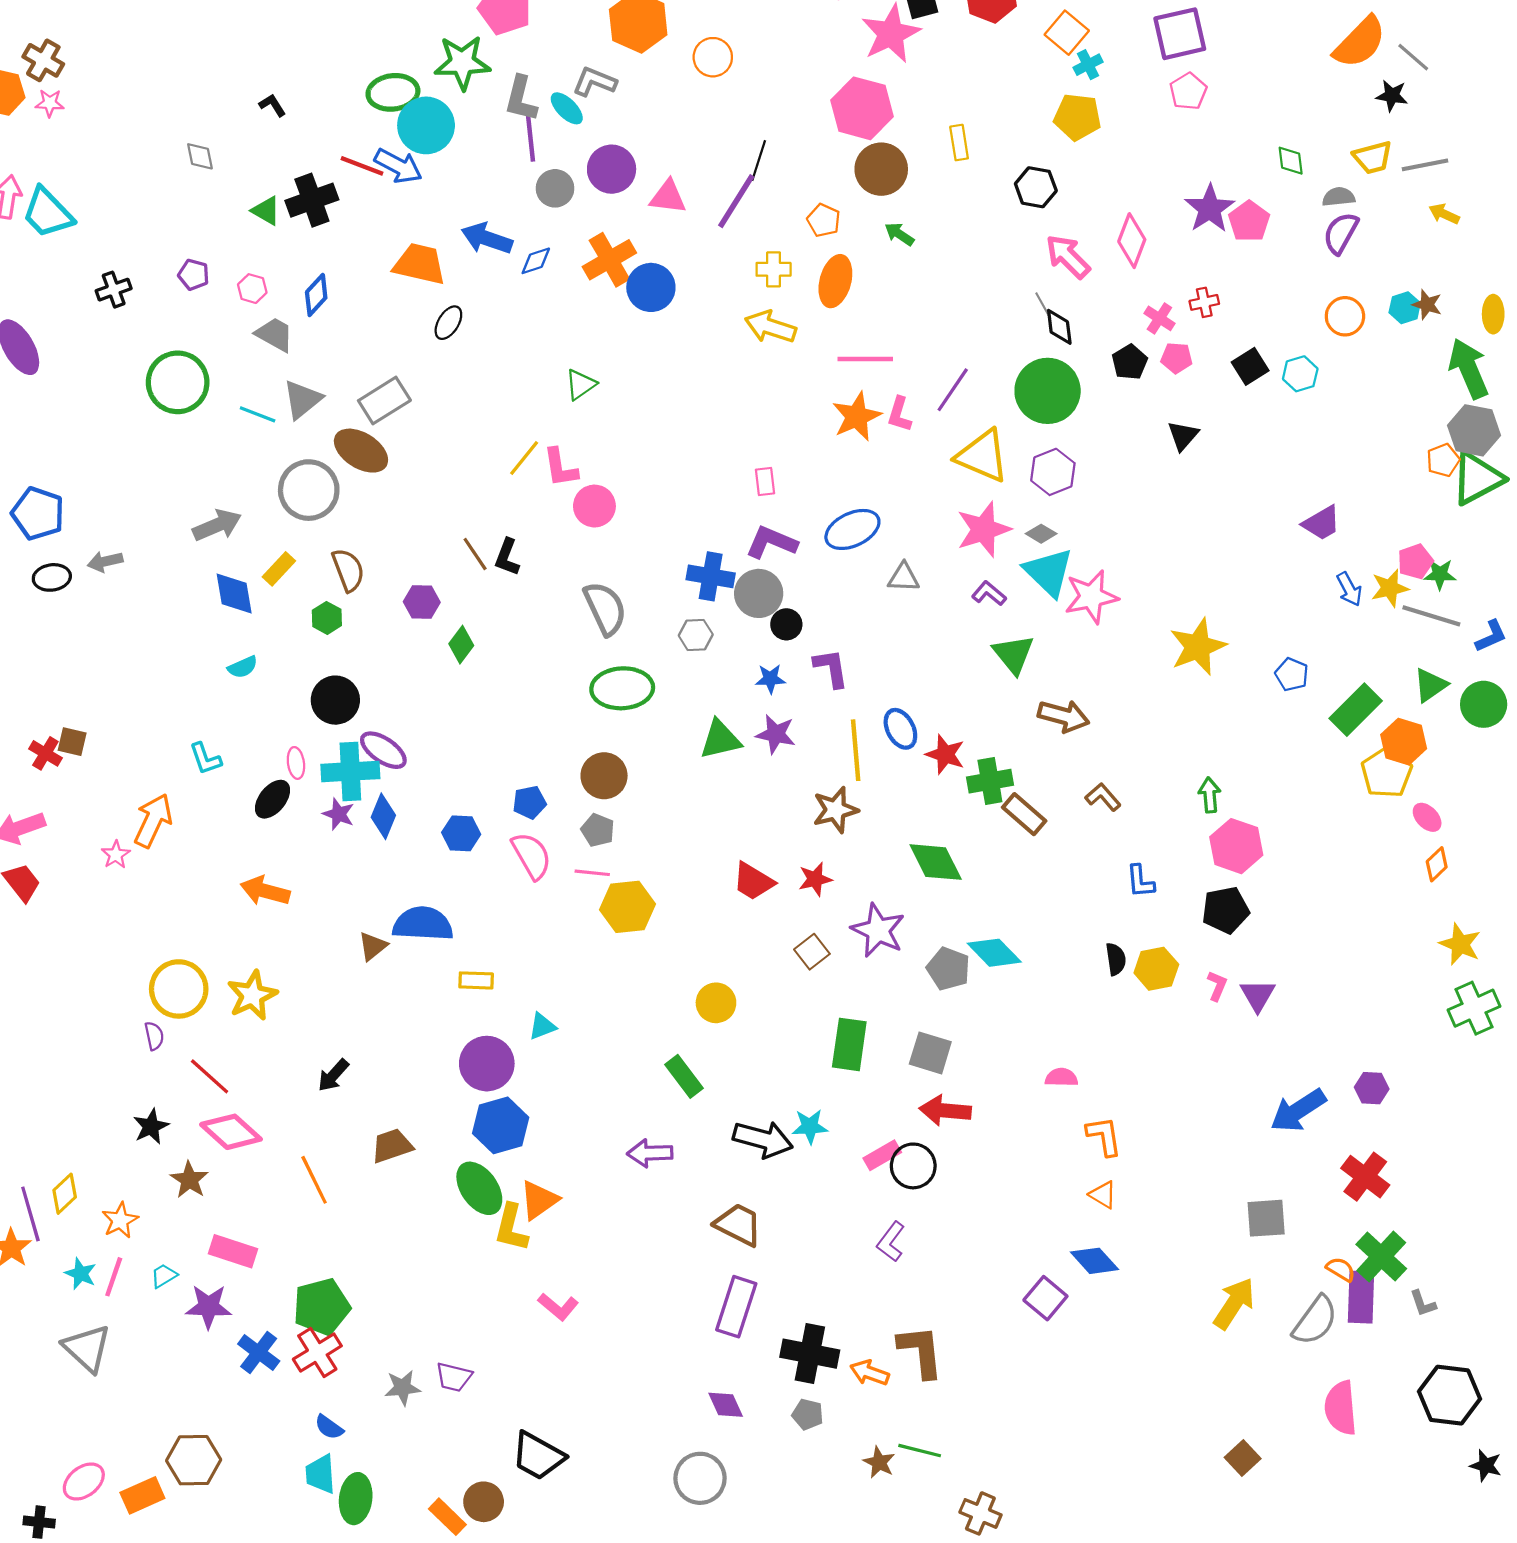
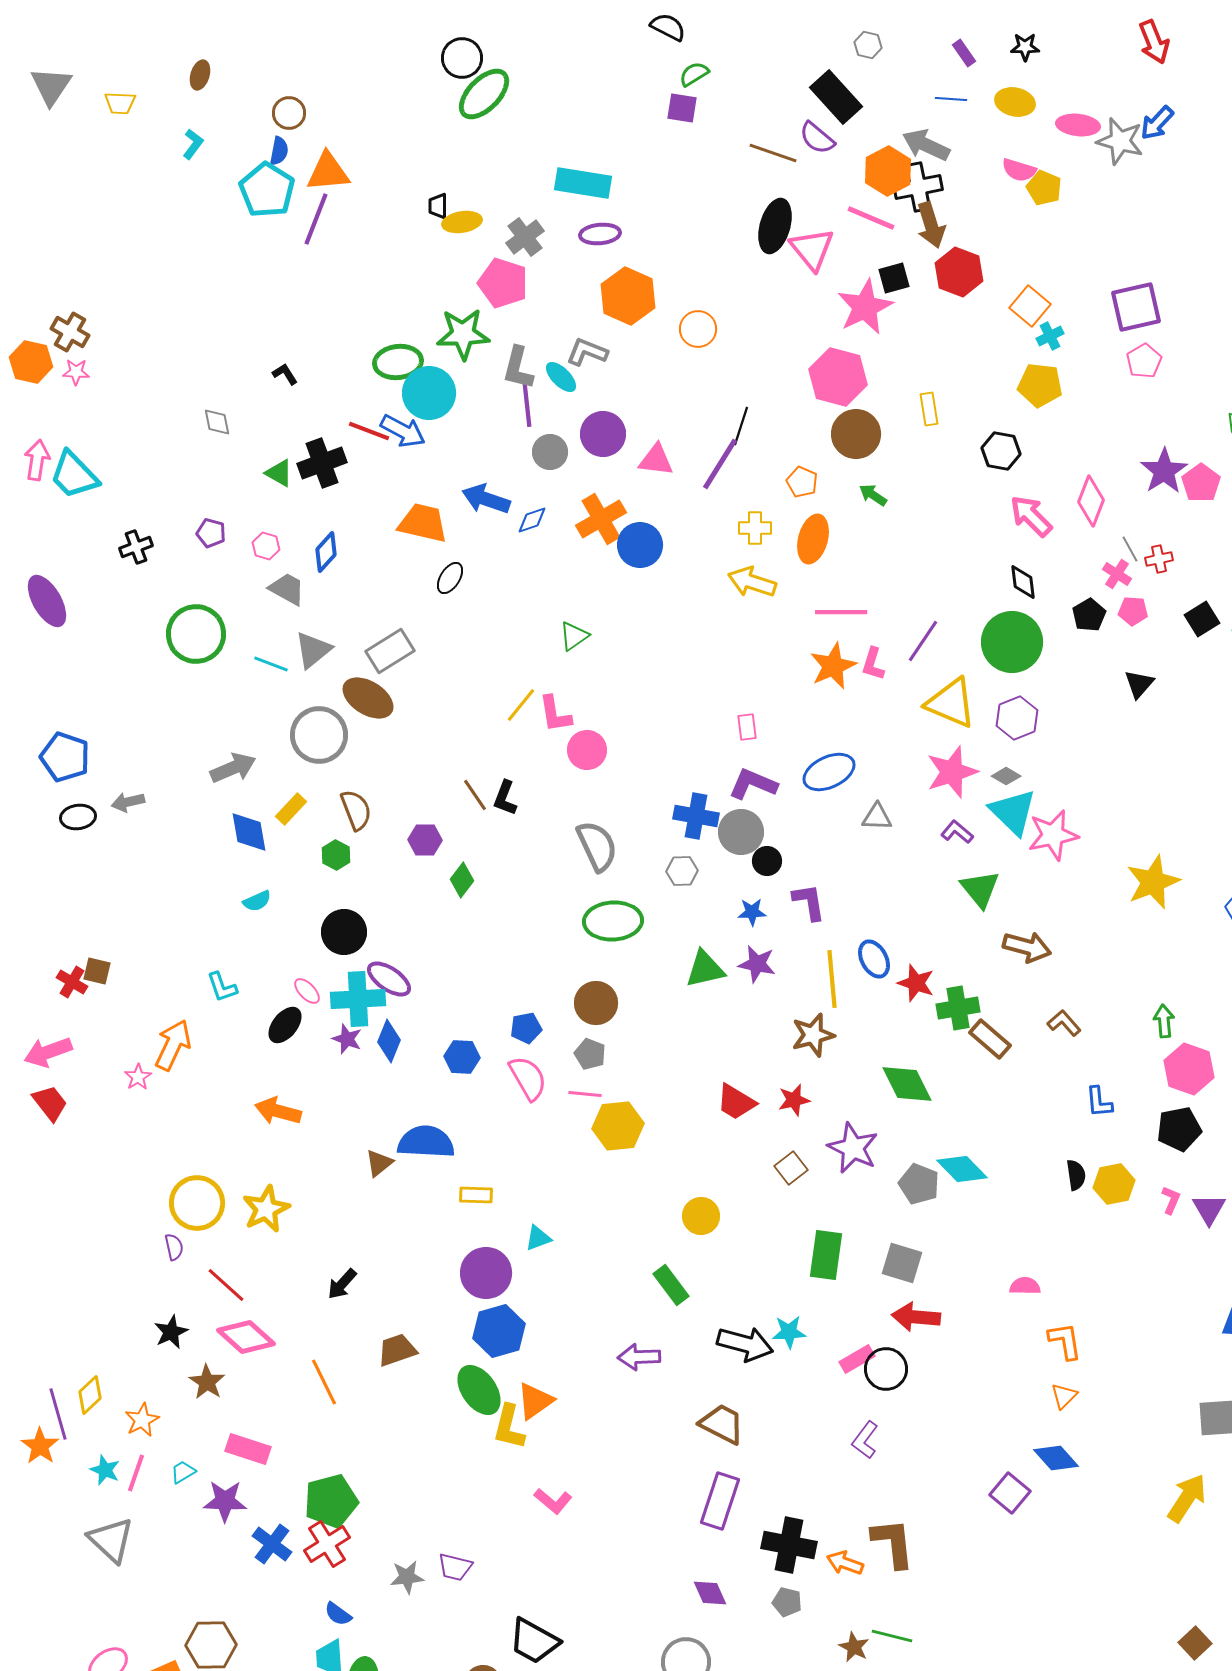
gray line: (1043, 306) -> (1130, 549), moved
pink ellipse: (296, 763) -> (307, 991), turned -36
orange triangle: (1103, 1195) -> (1064, 1396), turned 44

